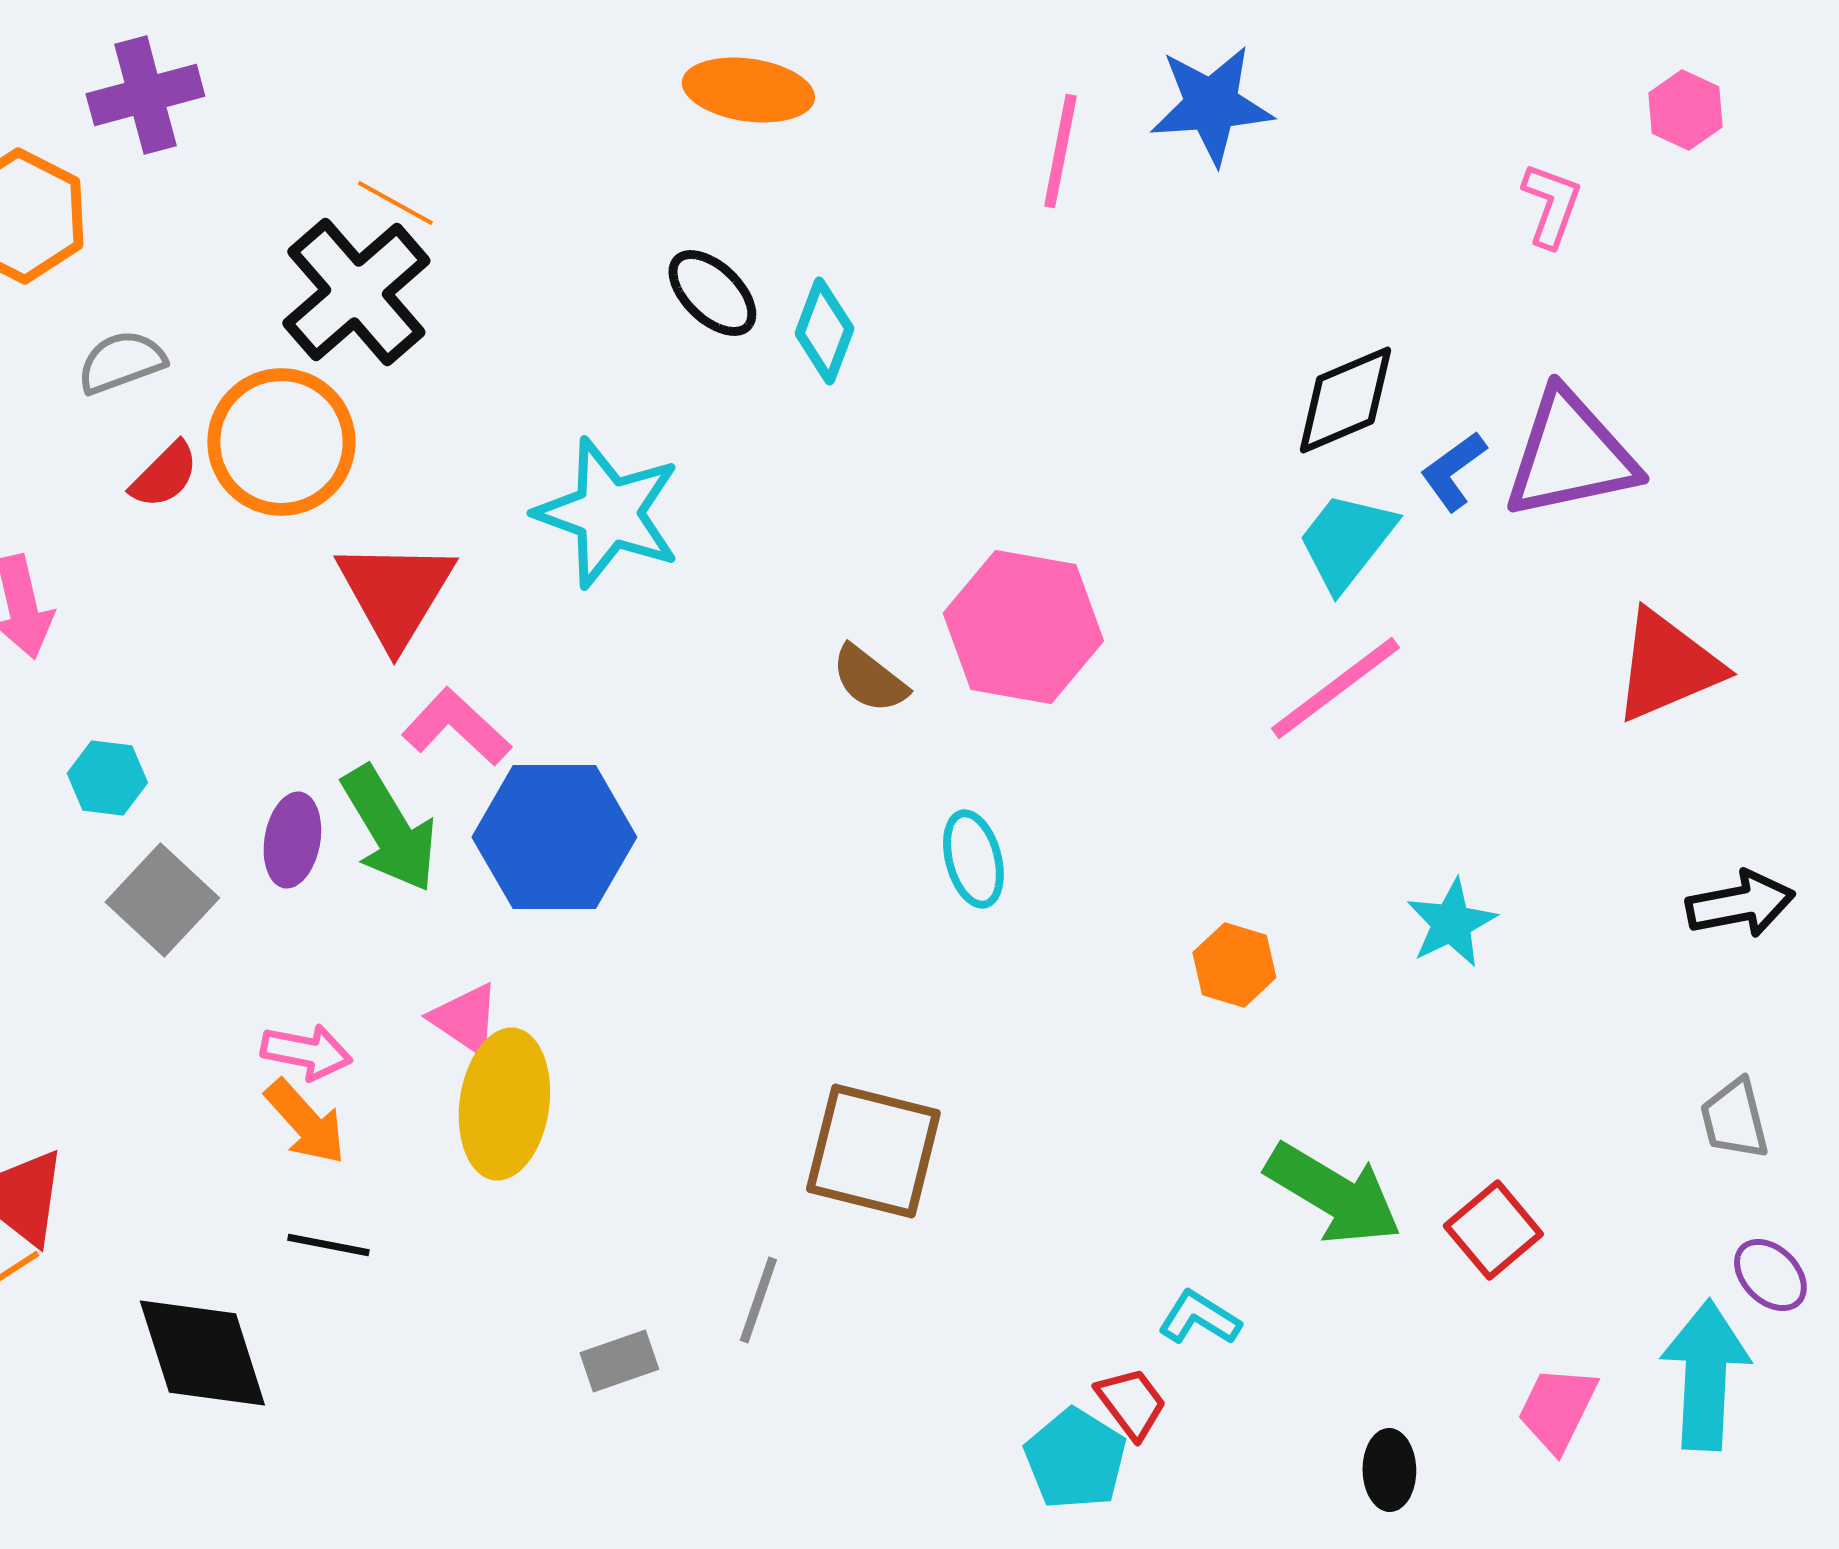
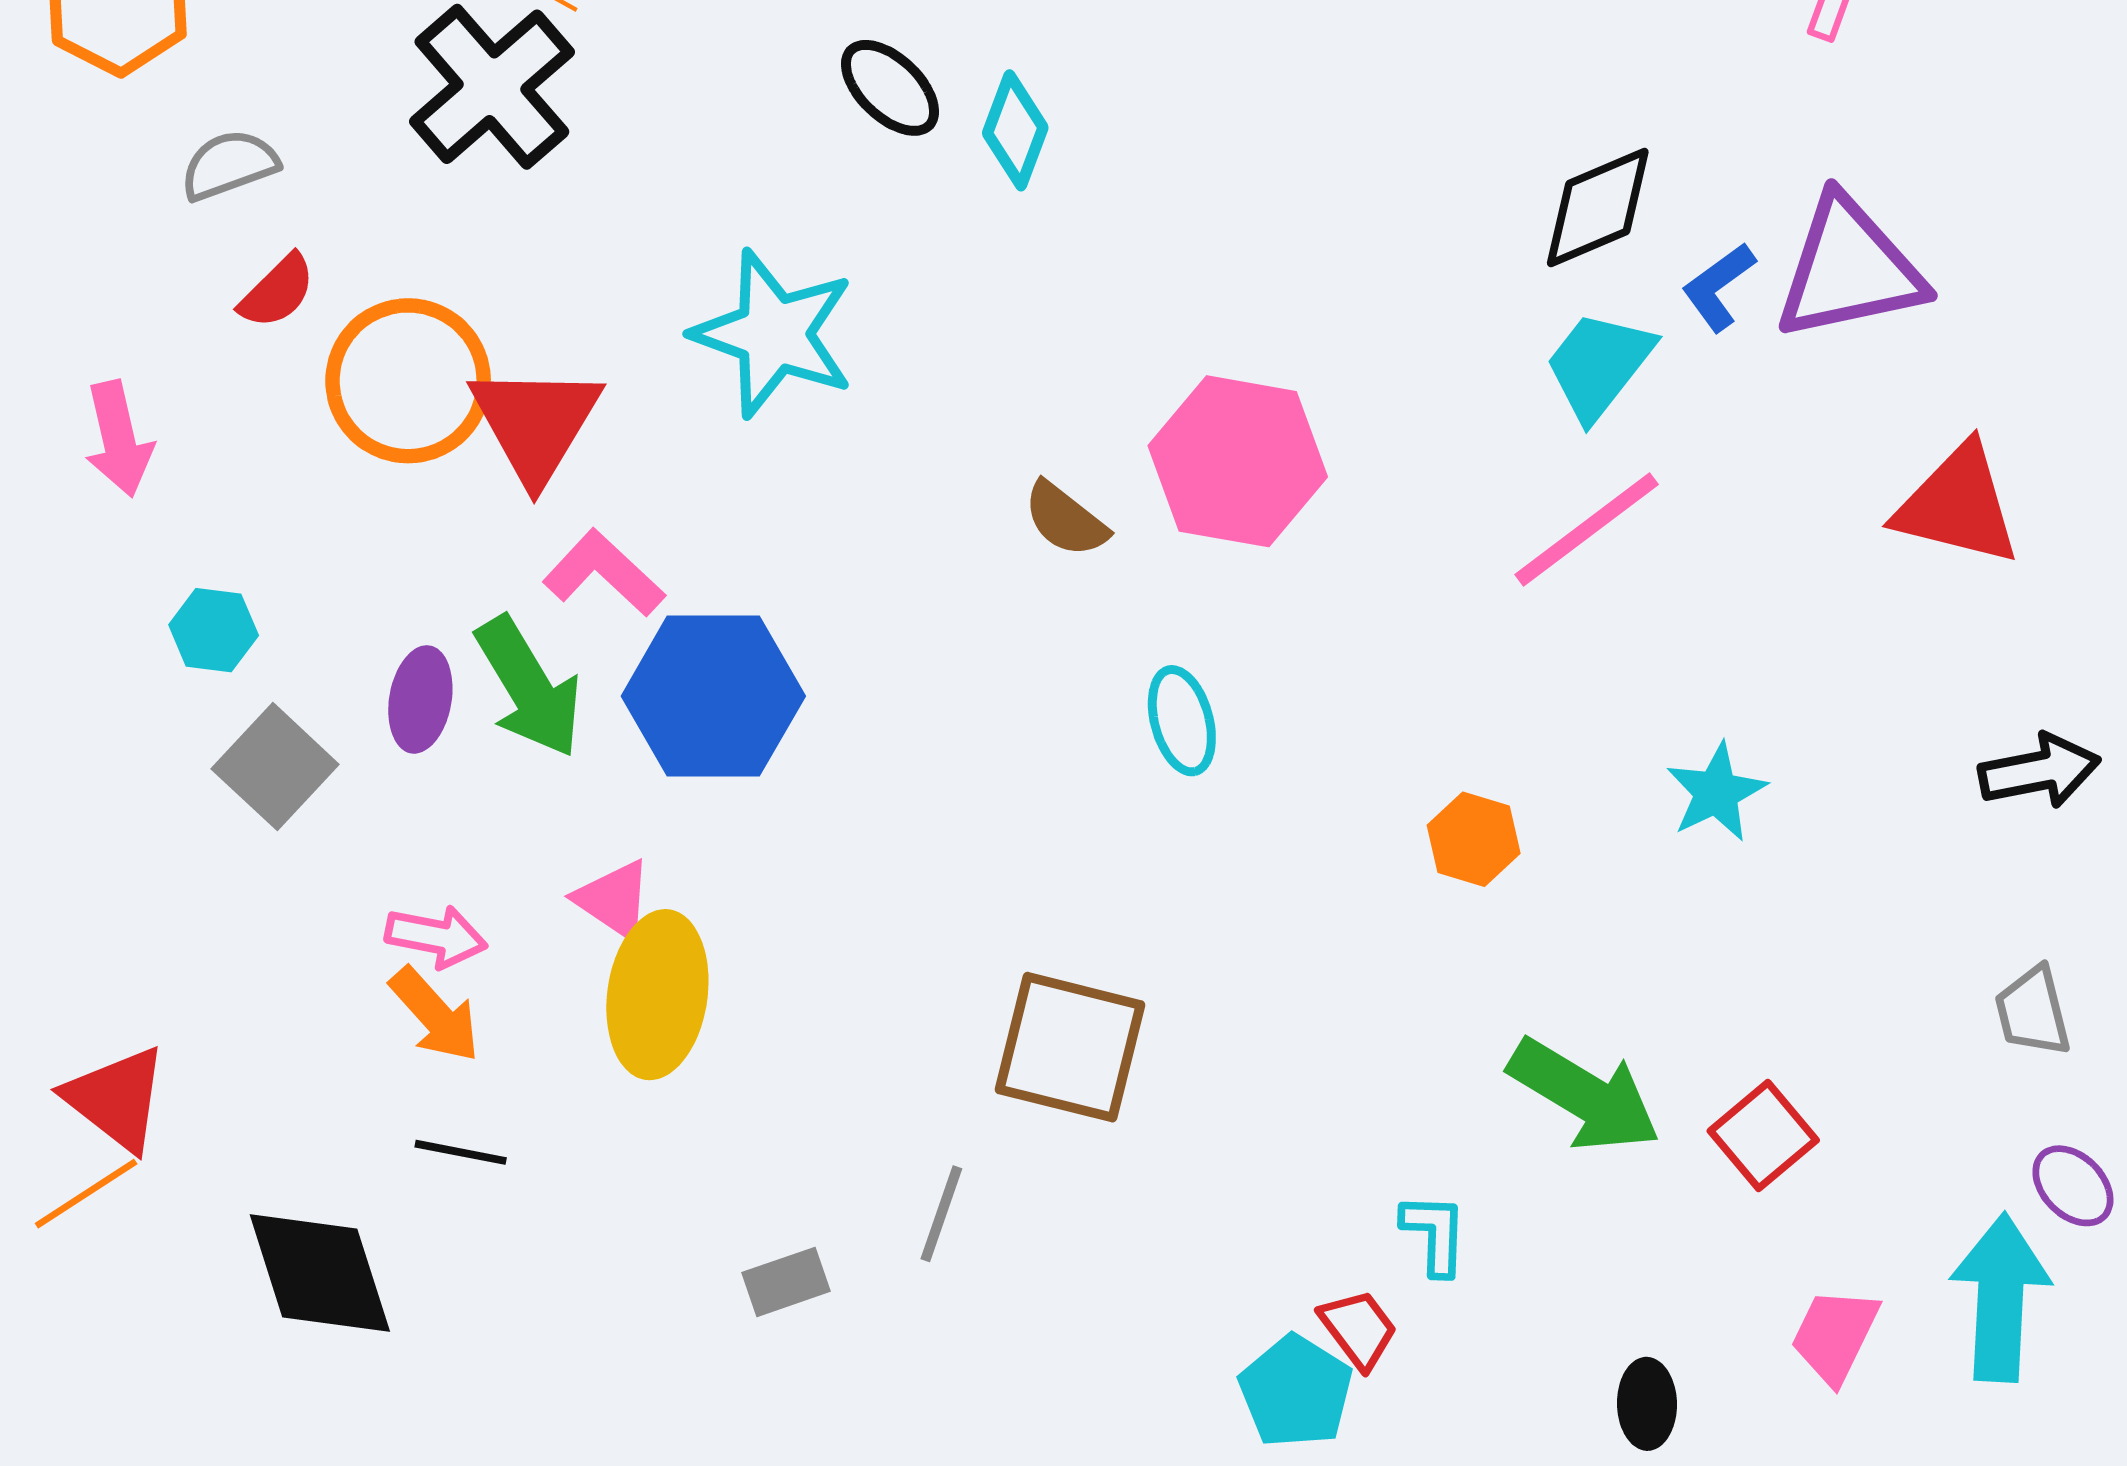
orange circle: (281, 442) -> (408, 381), moved
red triangle: (1667, 666) -> (1958, 505), turned 37
cyan L-shape: (1199, 1318) -> (1435, 1234), turned 60

